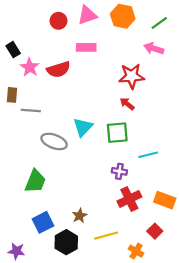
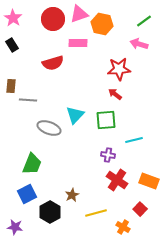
orange hexagon: (123, 16) -> (102, 24), moved
red circle: (59, 21) -> (53, 19), size x1.5
pink star: (30, 67) -> (13, 18), moved
red cross: (129, 199) -> (117, 180), turned -30
blue square: (43, 222) -> (27, 194), moved
black hexagon: (66, 242) -> (50, 212), moved

